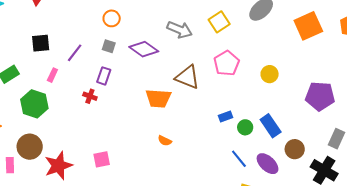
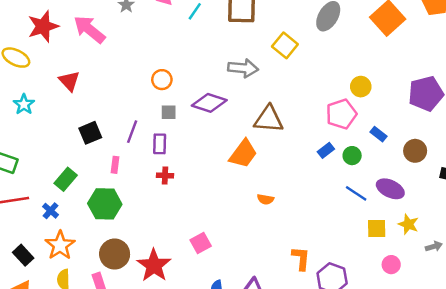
pink pentagon: (227, 63) -> (341, 114), moved, turned 30
purple rectangle: (104, 76) -> (160, 144), moved
orange trapezoid: (158, 98) -> (243, 154), turned -40
blue rectangle: (271, 126) -> (379, 134), moved, size x0.6
brown circle: (295, 149) -> (415, 151), moved

